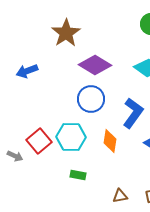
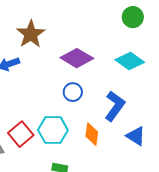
brown star: (66, 33) -> (31, 34), moved
blue circle: (91, 99) -> (73, 92), size x0.7

